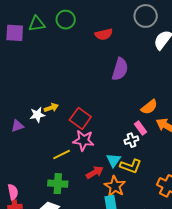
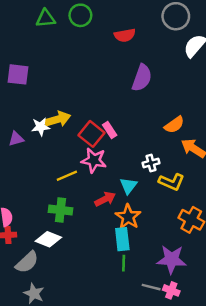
purple square: (15, 33) -> (18, 74), moved
yellow arrow: (51, 108) -> (58, 119), size x1.5
pink rectangle: (140, 128) -> (110, 130), moved
yellow L-shape: (131, 166) -> (172, 182), moved

